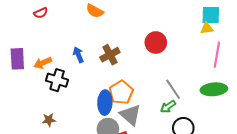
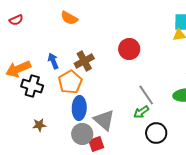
orange arrow: (43, 63) -> (18, 69), size x1.4
orange pentagon: (121, 92) -> (70, 82), moved
brown star: (49, 120) -> (39, 125), moved

